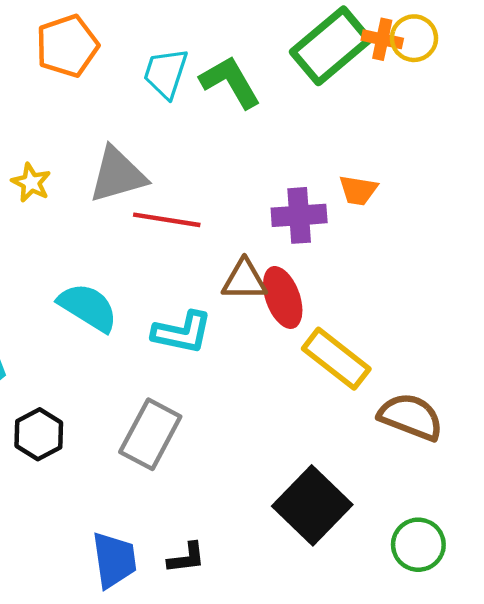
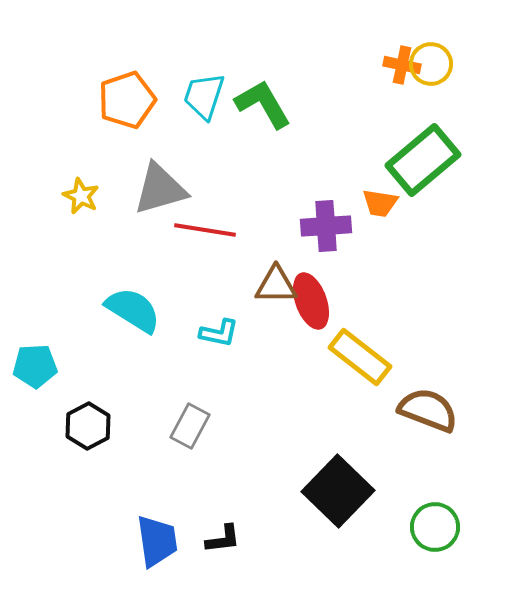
orange pentagon: (67, 46) -> (127, 100), moved
green rectangle: (331, 46) -> (423, 160), moved
cyan L-shape: (182, 332) -> (219, 333), size x0.7
gray rectangle: (150, 434) -> (190, 426), size x0.7

